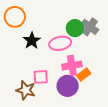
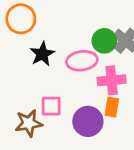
pink cross: (72, 65) -> (112, 80), moved
orange rectangle: (84, 75) -> (112, 107), turned -48
brown star: (26, 90) -> (29, 123), turned -30

